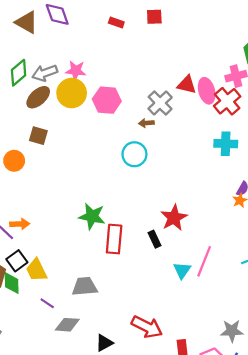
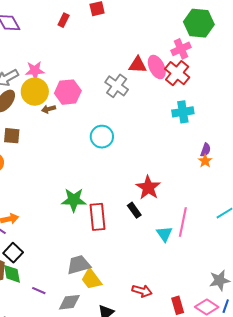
red rectangle: (116, 22) -> (64, 20), turned -72
brown arrow: (146, 123) -> (49, 109), moved
yellow trapezoid: (36, 270) -> (91, 279), moved
purple line: (47, 303) -> (39, 291), moved
red arrow: (147, 327) -> (142, 291), size x0.7

